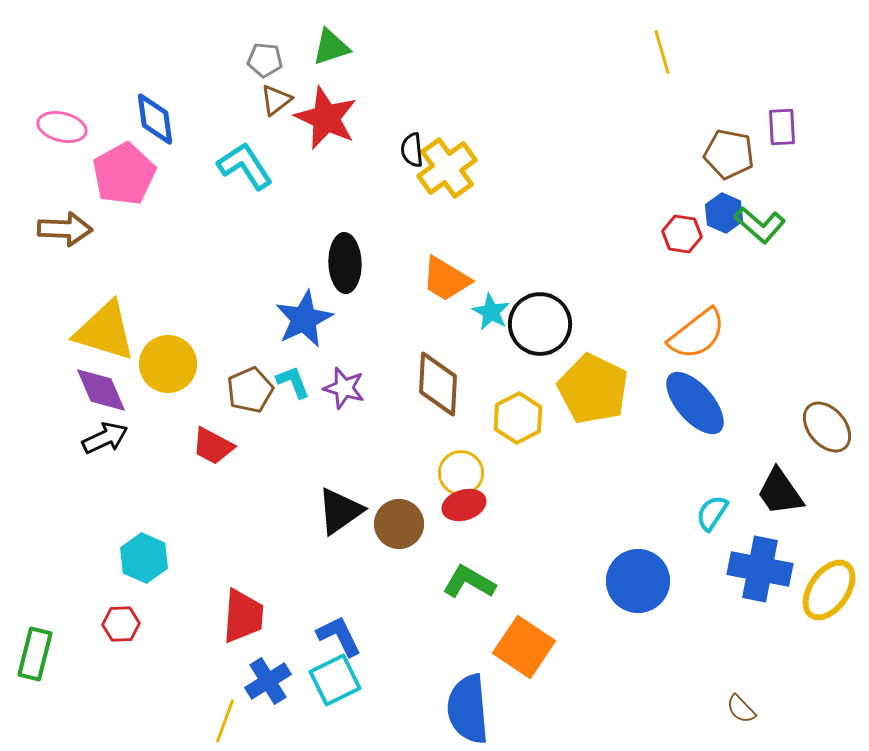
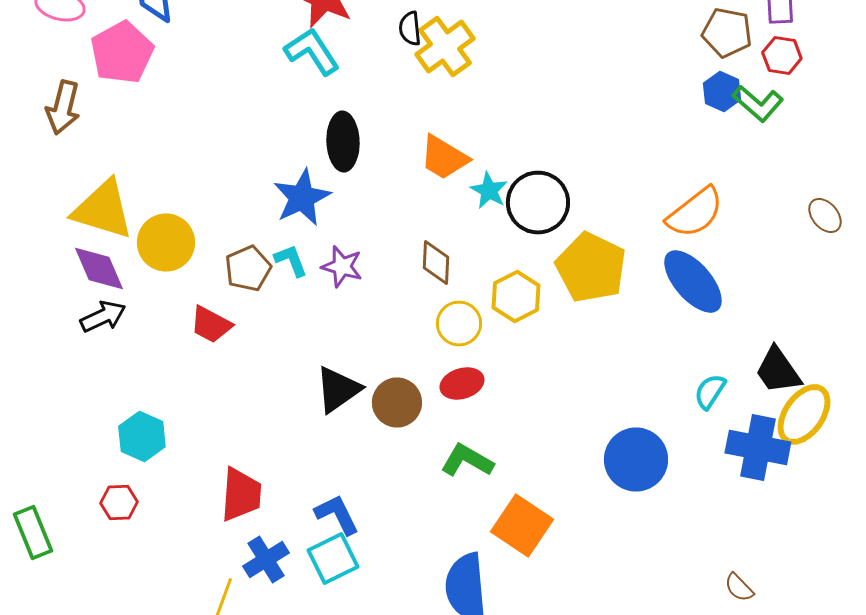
cyan L-shape: (245, 166) -> (312, 52), moved
brown arrow: (65, 229) -> (63, 108), turned 102
red hexagon: (682, 234) -> (782, 56), moved
brown diamond: (438, 384) -> (436, 262), size x0.7
brown ellipse: (827, 427) -> (825, 216), moved, size x0.7
yellow circle: (461, 473) -> (459, 324), moved
yellow ellipse: (829, 590) -> (804, 414), moved
green rectangle: (35, 654) -> (33, 532), turned -36

